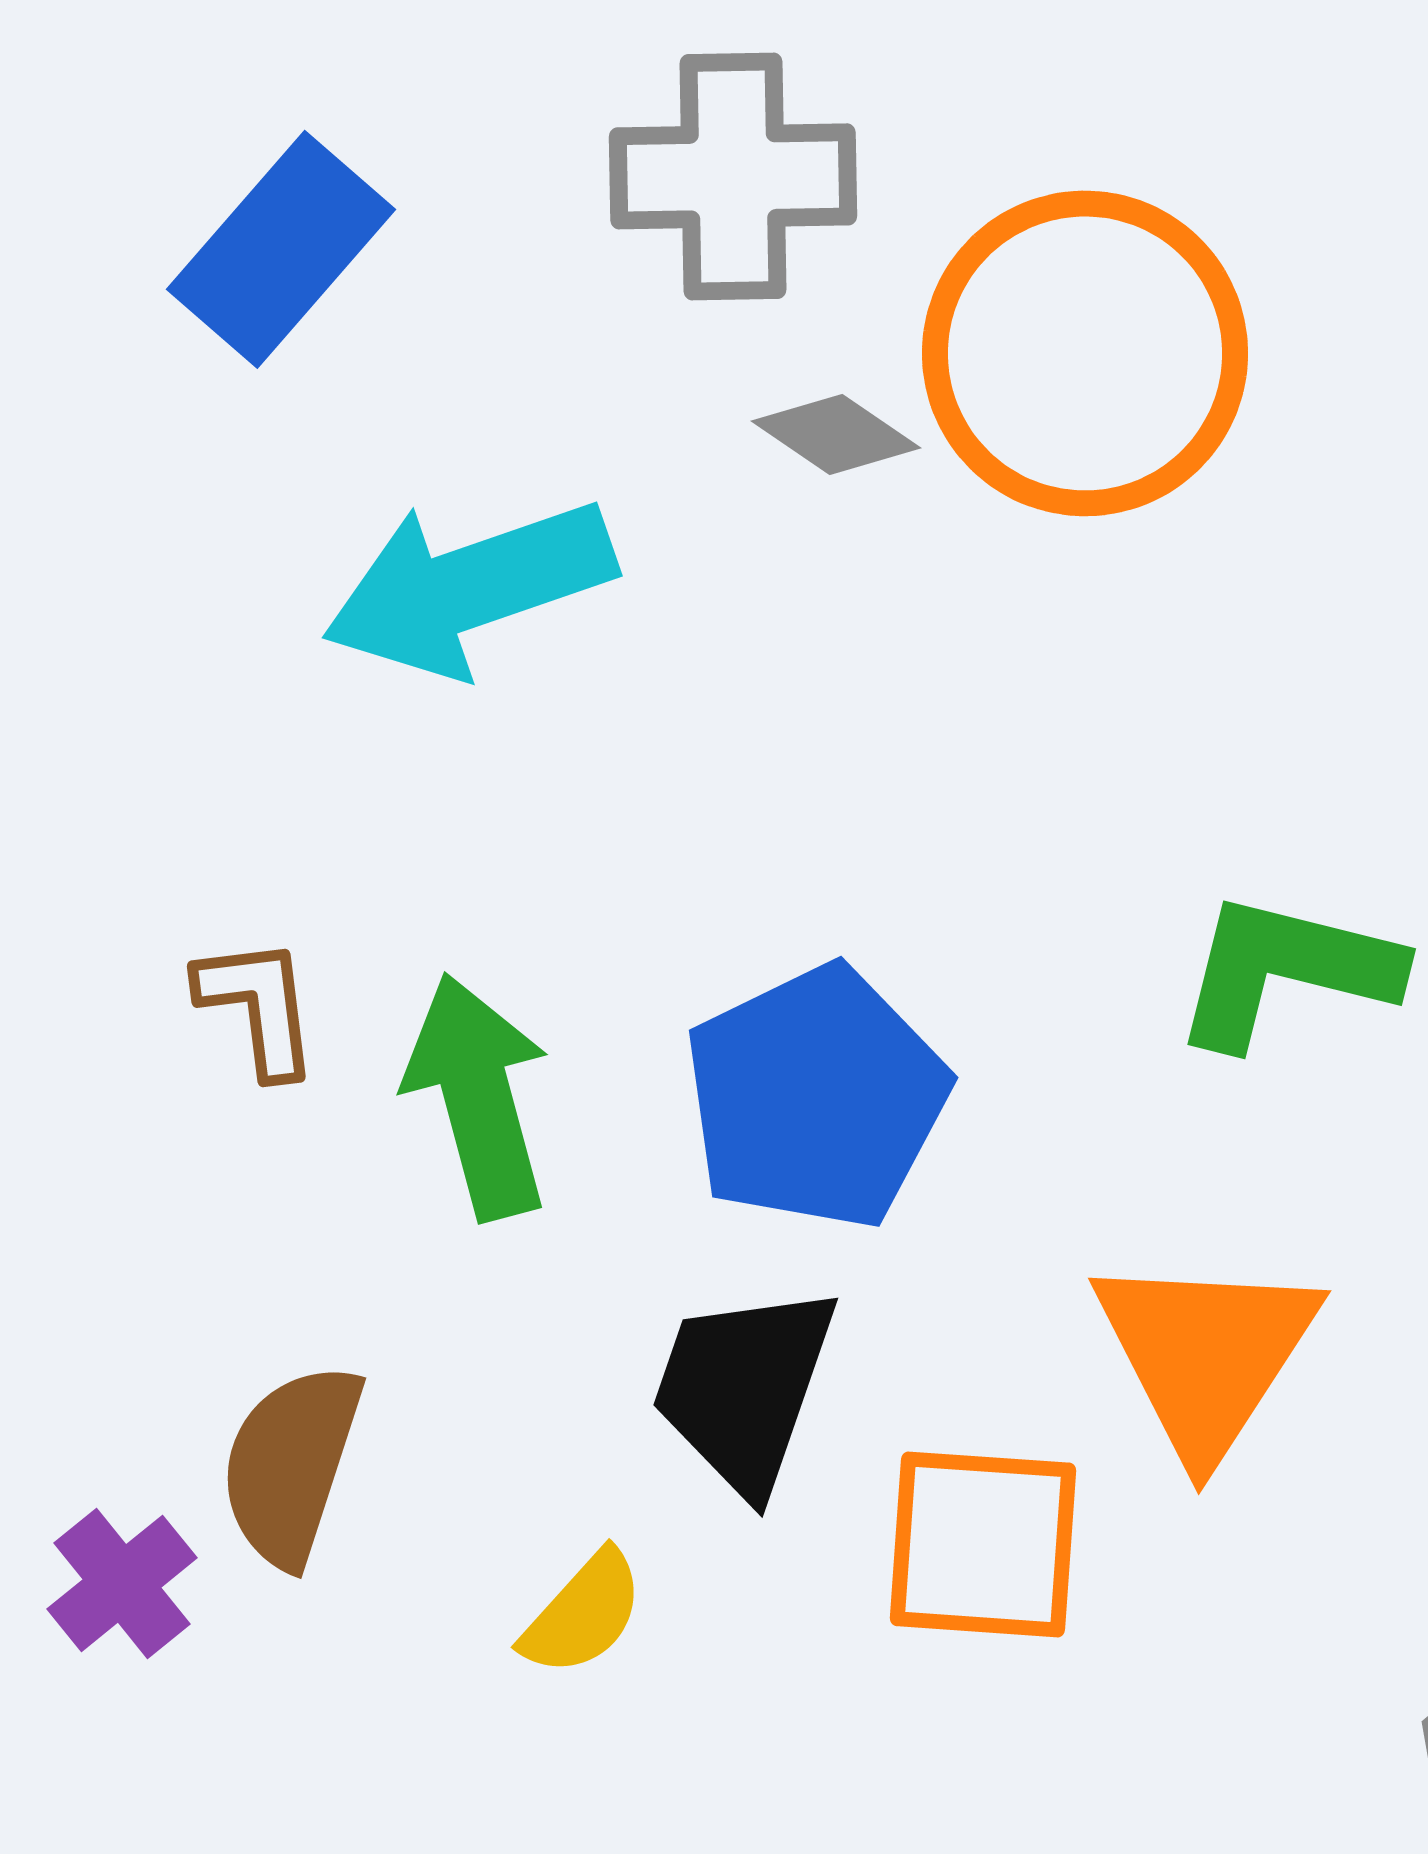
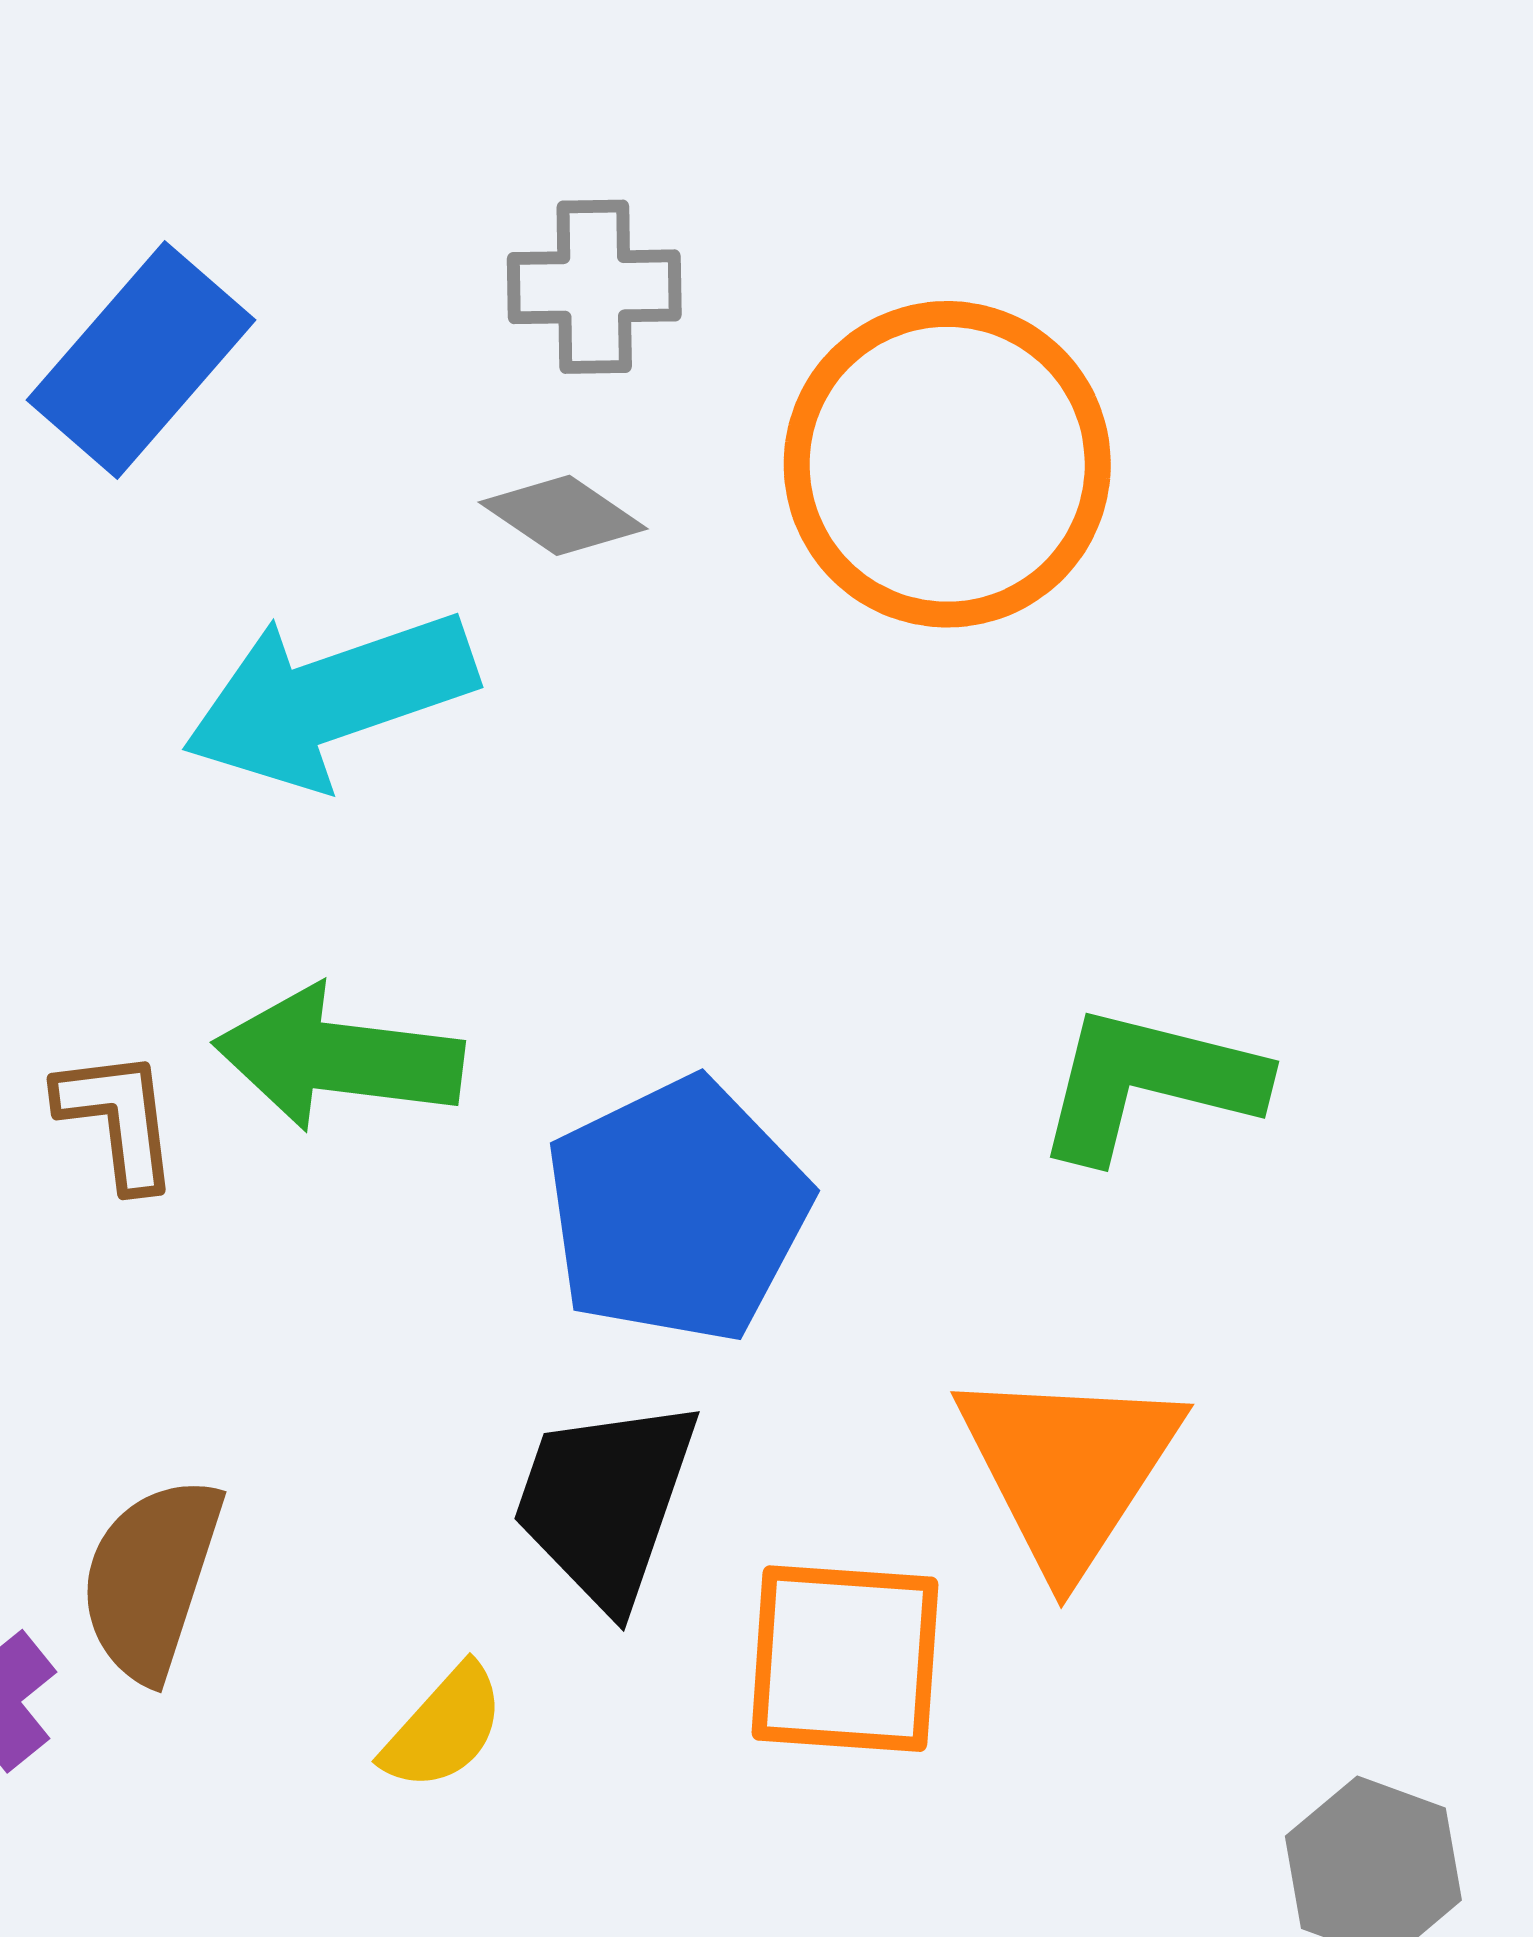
gray cross: (733, 176) -> (594, 287), size x0.7
gray diamond: (836, 434) -> (563, 515), moved
green arrow: (478, 1096) -> (338, 1058), moved, turned -68

